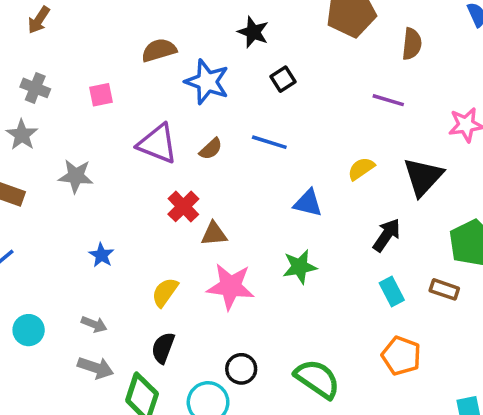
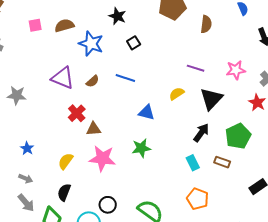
pink square: (101, 95) -> (35, 25), moved
purple line: (388, 100) -> (196, 68), moved
black arrow: (387, 235) -> (201, 133), moved
blue star: (101, 255) -> (27, 148), moved
gray arrow: (96, 368) -> (26, 203), turned 30

